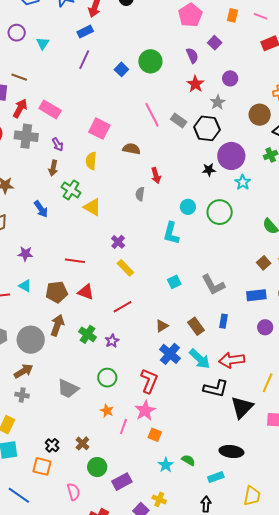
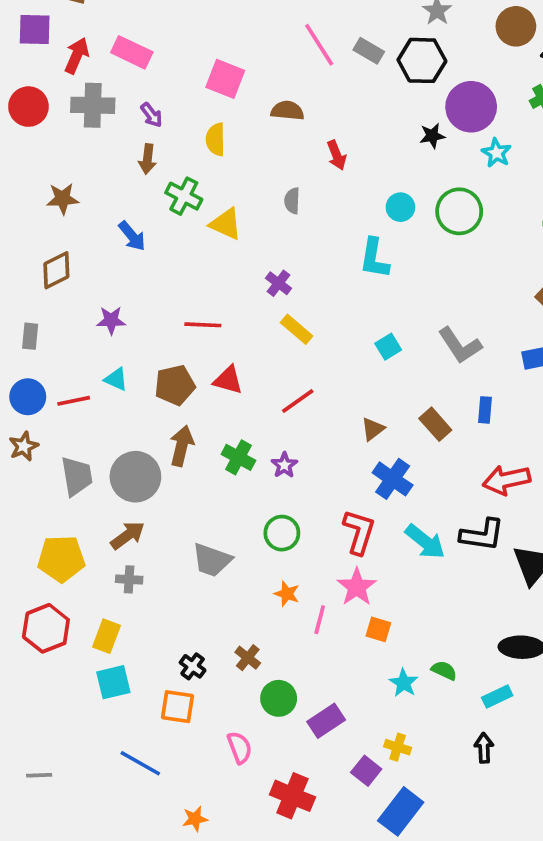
gray semicircle: (140, 194) -> (292, 201), moved
cyan arrow: (200, 359) -> (425, 542), moved

